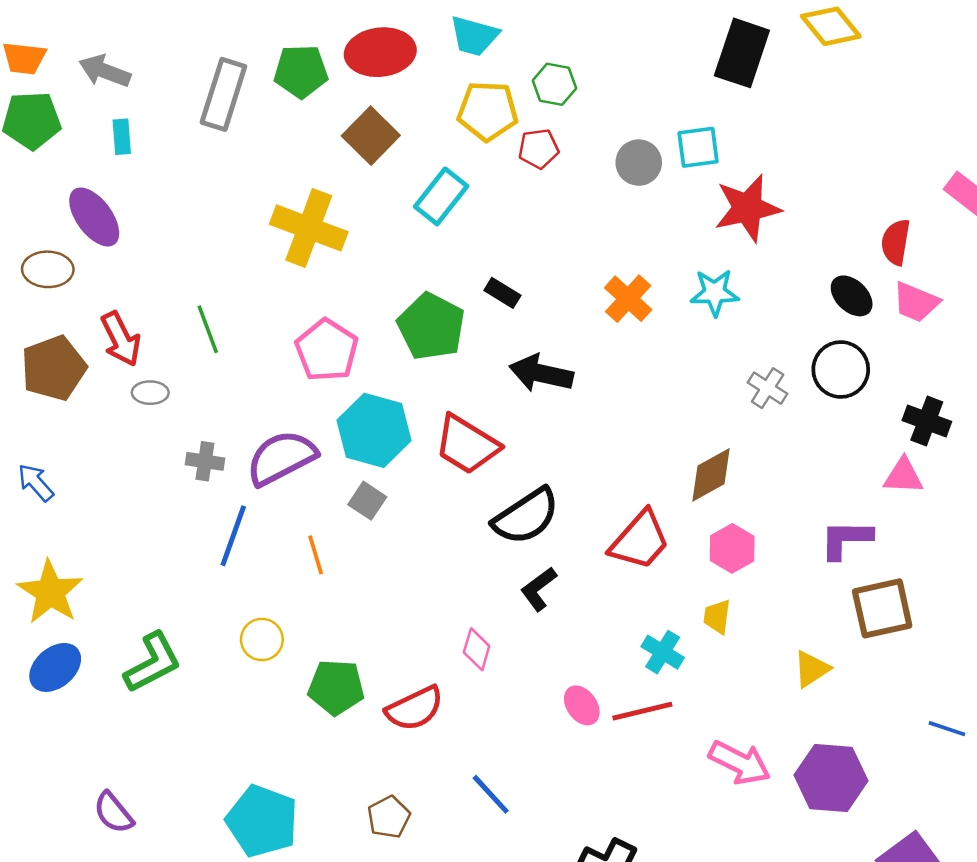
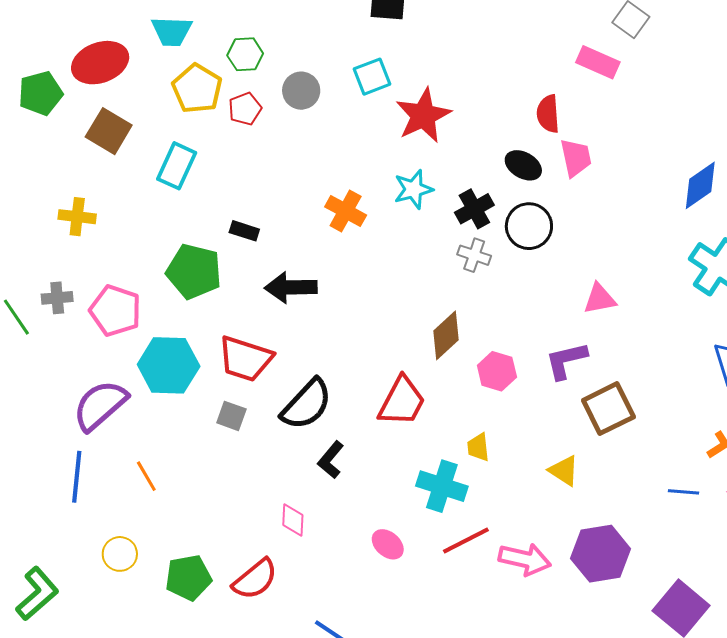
yellow pentagon: (488, 111) -> (197, 89), turned -30
gray circle: (639, 163) -> (301, 91), moved
yellow cross: (309, 228) -> (77, 217), size x0.6
pink trapezoid: (916, 302) -> (576, 158), turned -111
black cross: (927, 421) -> (474, 209), moved, turned -36
gray cross: (205, 461) -> (57, 298), moved
gray square: (367, 501) -> (231, 416), moved
pink hexagon: (732, 548) -> (497, 371), moved
cyan cross: (663, 652) -> (442, 486), size x1.4
yellow triangle: (812, 669) -> (564, 471), turned -40
red line: (642, 711) -> (466, 540), moved

